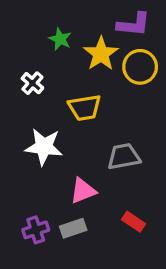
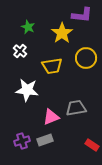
green star: (60, 39) -> (28, 27), moved
yellow circle: (140, 67) -> (86, 58), moved
gray trapezoid: (124, 157) -> (76, 108), moved
red rectangle: (134, 222) -> (92, 145), moved

